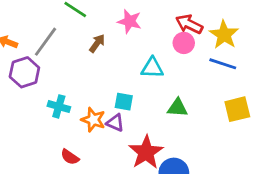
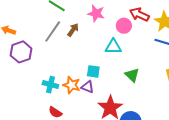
gray line: (46, 42) -> (53, 31), moved
pink circle: (184, 43) -> (124, 26), moved
cyan cross: (59, 106) -> (50, 85), moved
green triangle: (177, 108) -> (132, 75), turned 42

